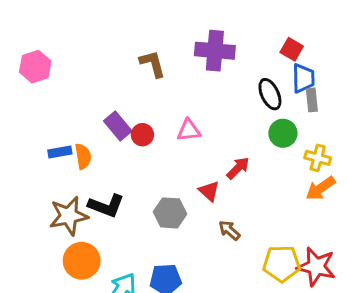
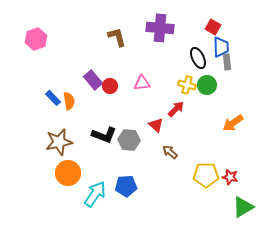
blue rectangle: (60, 152) -> (53, 98), turned 56
yellow cross: (318, 158) -> (187, 85), moved
black L-shape: (106, 206) -> (104, 135), moved
red star: (316, 266) -> (230, 177), size x0.6

